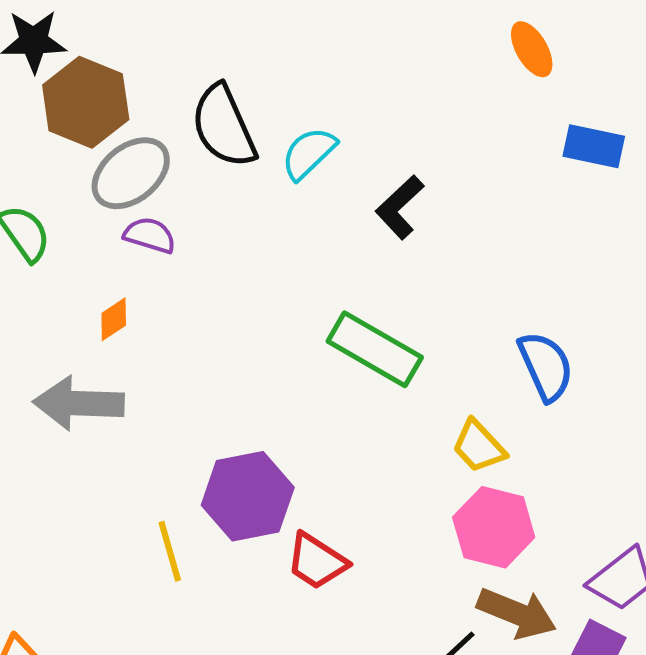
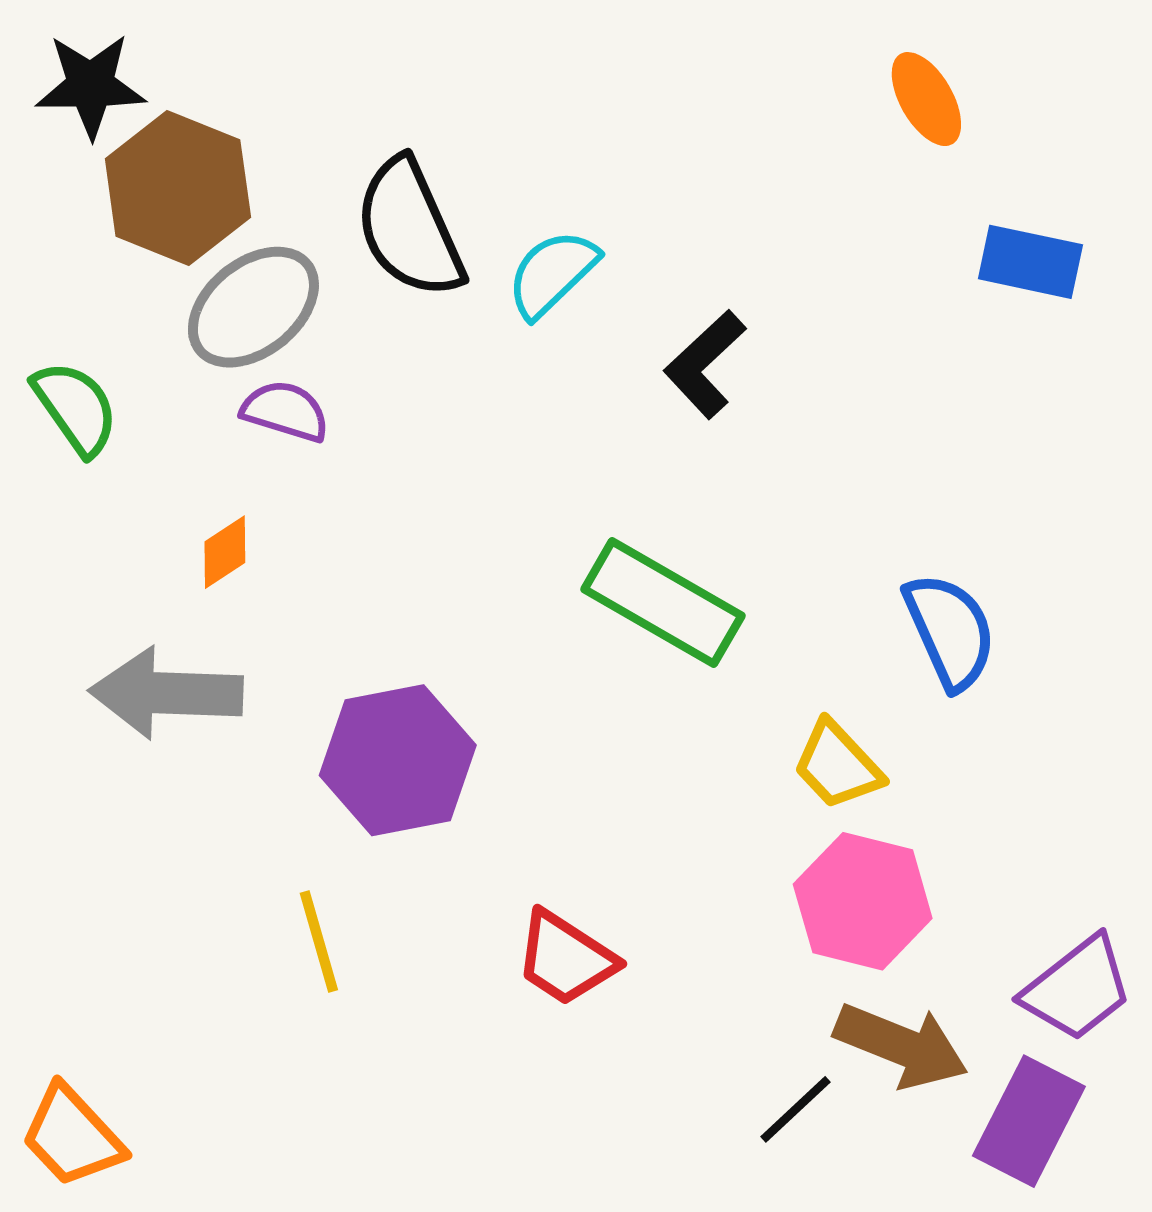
purple hexagon: (248, 496) -> (398, 760), moved

